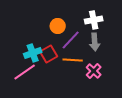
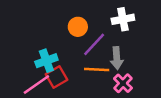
gray arrow: (95, 42) -> (117, 58), moved
red square: (49, 54) -> (56, 77), moved

